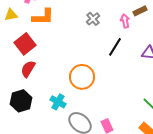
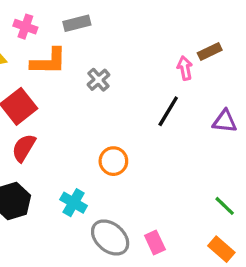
gray cross: (93, 19) -> (98, 80), moved
orange circle: (82, 77) -> (113, 161), size x0.7

